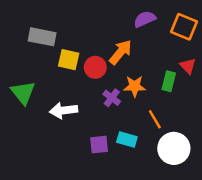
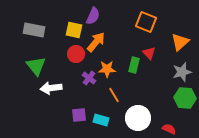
purple semicircle: (145, 19) -> (93, 16), moved, turned 138
yellow square: (69, 60) -> (74, 30), moved
green triangle: (23, 93) -> (36, 66), moved
orange line: (155, 119) -> (114, 95), moved
cyan rectangle: (127, 140) -> (101, 120), moved

